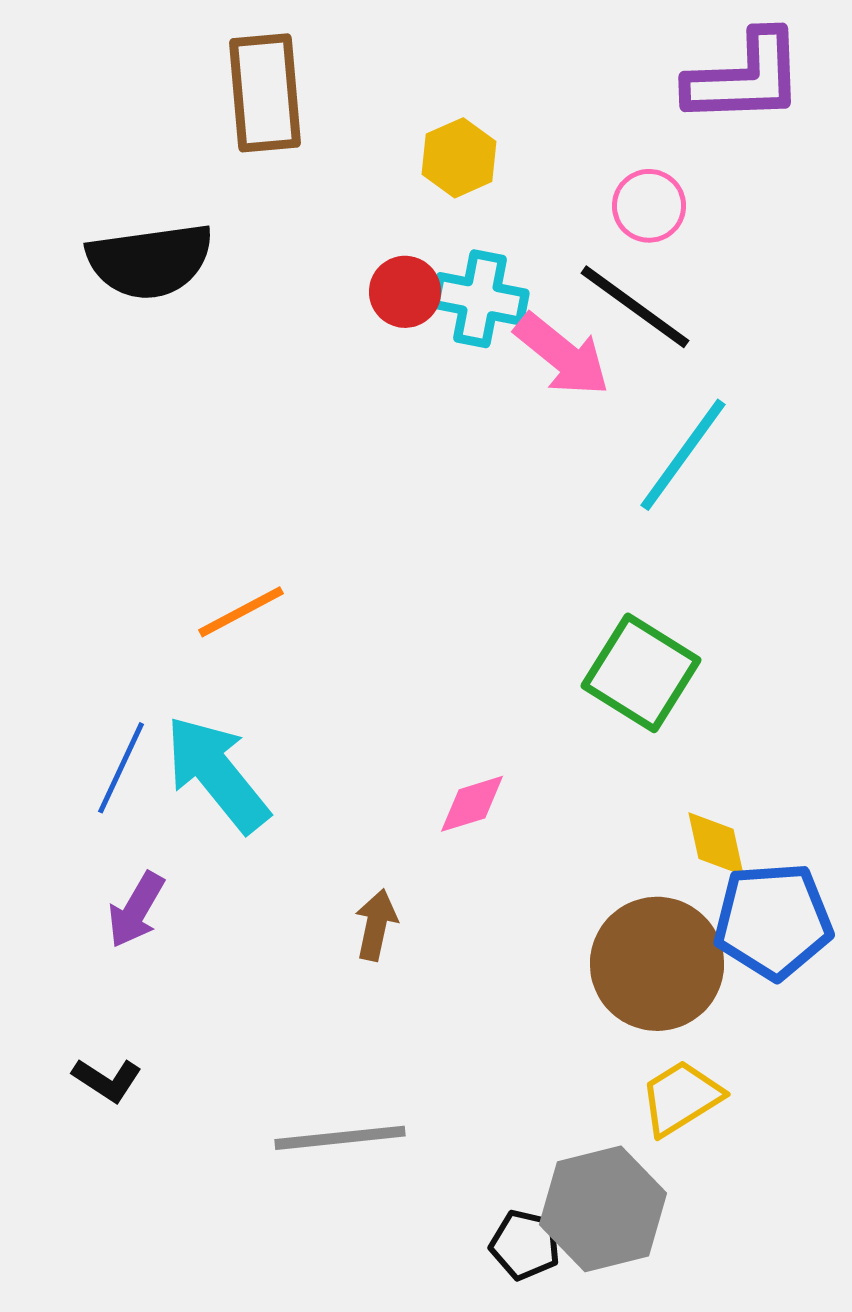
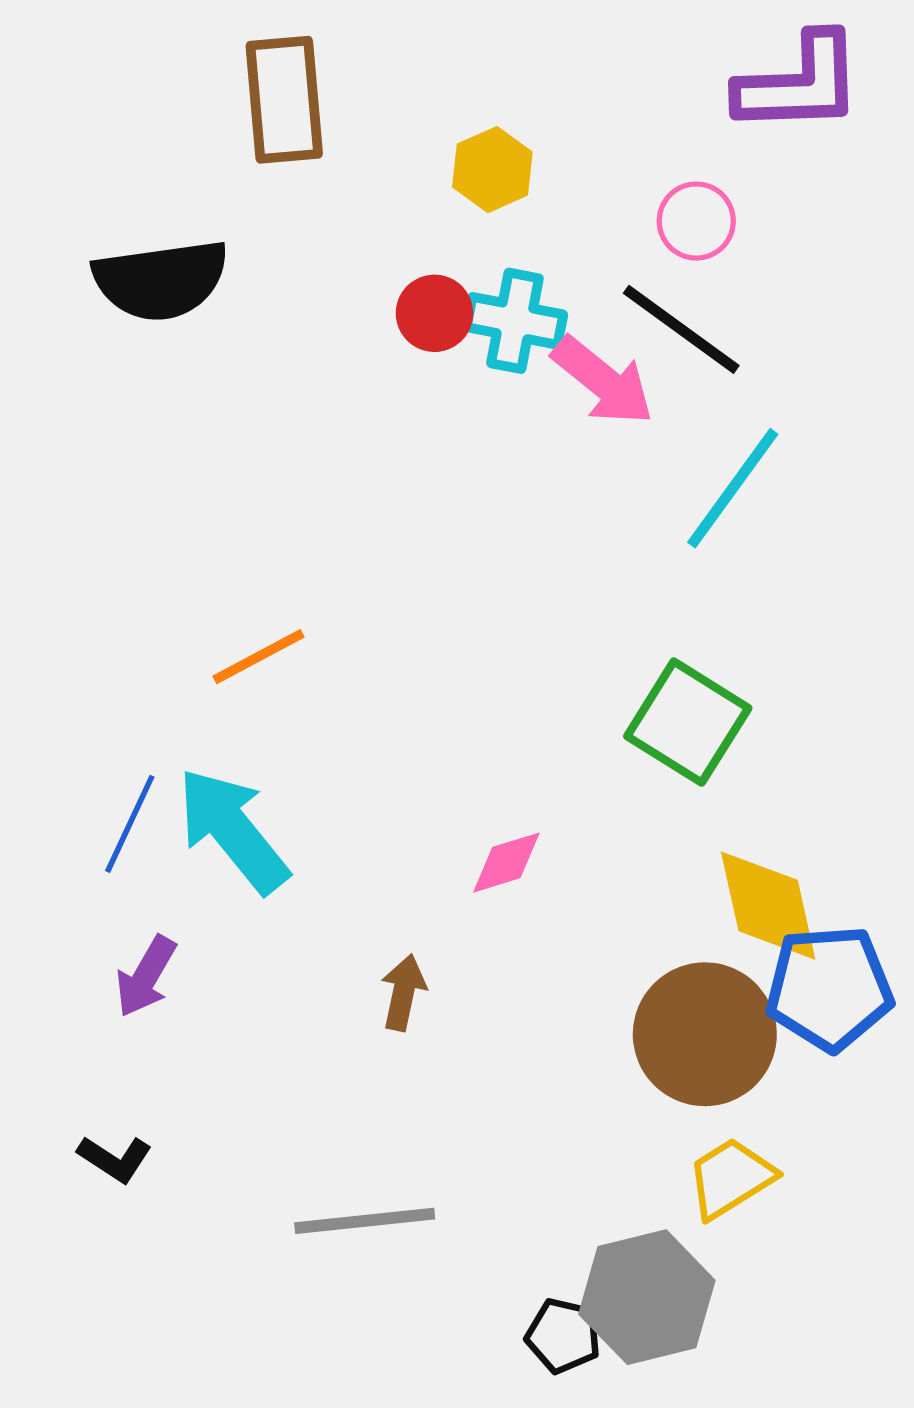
yellow diamond: (716, 844) -> (768, 906), size x1.6

